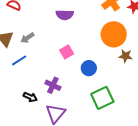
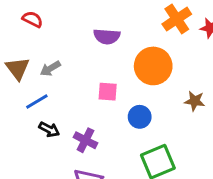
orange circle: (114, 34) -> (153, 66), moved
pink square: (67, 52) -> (108, 92), turned 32
black arrow: (30, 97) -> (49, 129), moved

